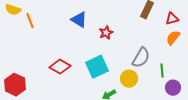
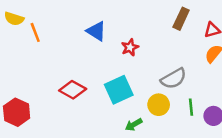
gray semicircle: (141, 58) -> (174, 79), turned 30
green line: (162, 71) -> (191, 107), moved

